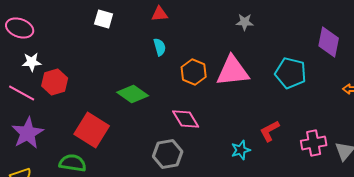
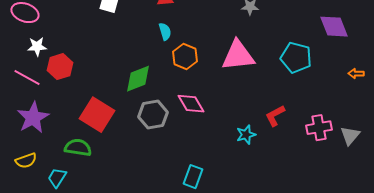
purple diamond: (329, 42) -> (334, 27), turned -32
orange hexagon: (194, 72) -> (185, 57), moved
green diamond: (133, 94) -> (138, 79), turned -56
gray hexagon: (168, 154) -> (153, 115), moved

